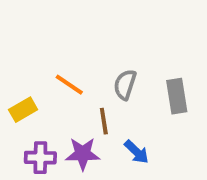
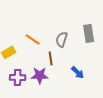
gray rectangle: (177, 96) -> (89, 33), moved
blue arrow: (136, 152) -> (78, 72), moved

